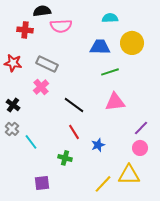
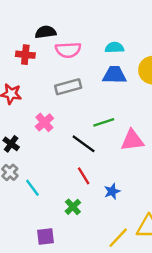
cyan semicircle: (110, 18) -> (114, 48), moved
gray rectangle: (47, 64) -> (68, 87), moved, turned -40
green line: (110, 72) -> (104, 122), moved
green cross: (65, 158) -> (73, 207), turned 32

